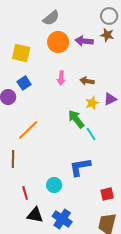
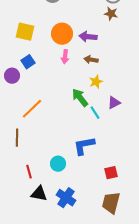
purple arrow: (84, 41) -> (88, 37), moved
orange circle: (58, 42) -> (62, 34), moved
purple triangle: (110, 99) -> (114, 103), moved

